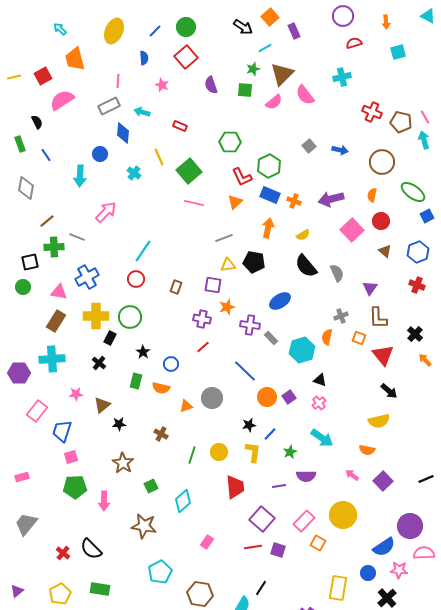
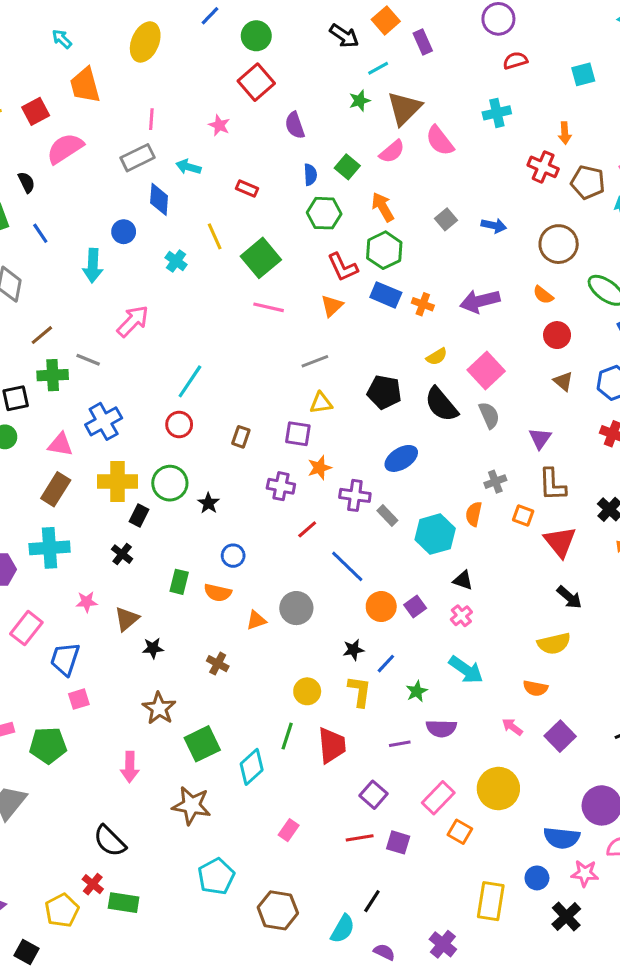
orange arrow: (386, 22) -> (565, 133), moved
blue line: (155, 31) -> (210, 16), moved
blue semicircle: (144, 58) -> (310, 175), moved
green square: (245, 90) -> (347, 167), moved, turned 35
orange semicircle: (372, 195) -> (543, 295), turned -64
orange arrow: (268, 228) -> (383, 207), moved, turned -42
pink square: (352, 230) -> (486, 371), moved
black pentagon: (254, 262) -> (384, 392), moved
red line: (203, 347) -> (307, 529), moved
black star: (143, 352) -> (208, 503), moved
green line: (192, 455) -> (287, 736), moved
green square: (151, 486) -> (202, 744), size x1.6
green pentagon: (75, 487) -> (48, 745), moved
purple square: (262, 519) -> (373, 795), size x0.7
blue semicircle: (384, 547) -> (562, 838), turned 40
red cross: (63, 553) -> (93, 884), moved

